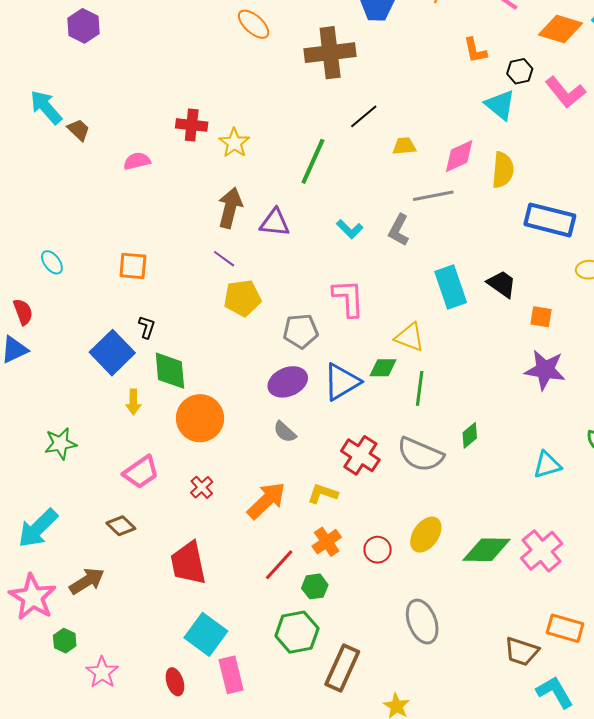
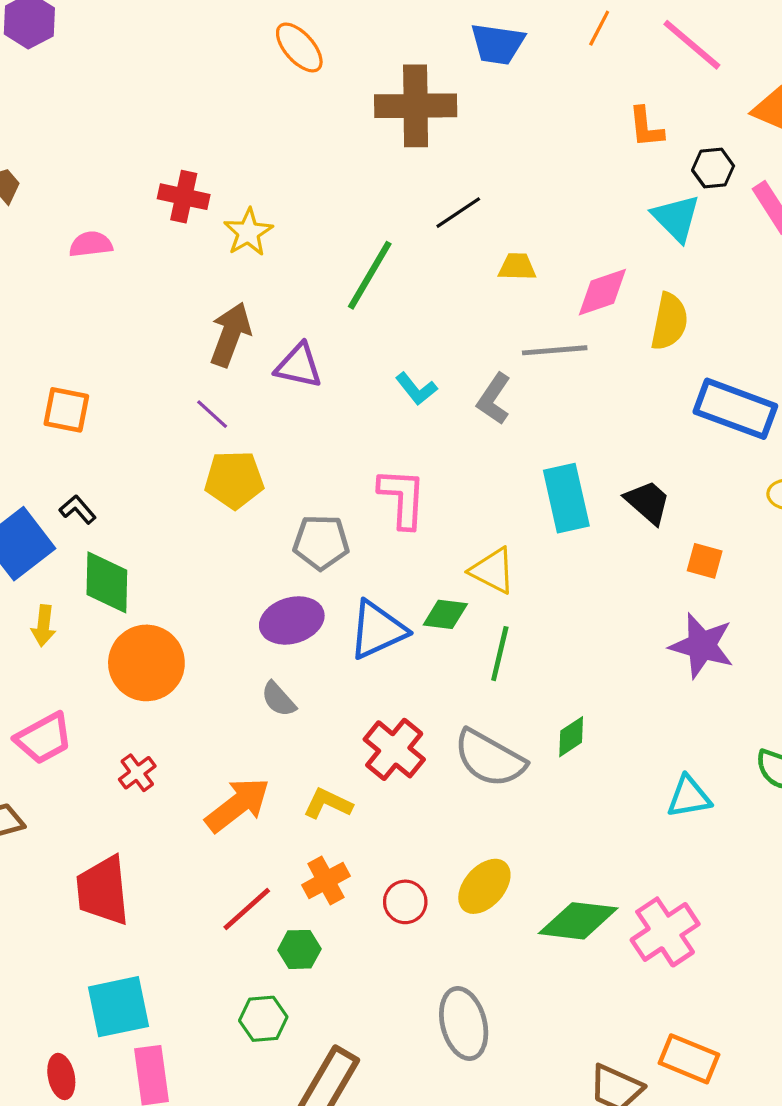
black L-shape: (147, 327) -> (78, 509), turned -65
green hexagon: (297, 632) -> (263, 1019), size x0.7
cyan square: (206, 634) -> (119, 1007), turned 36

